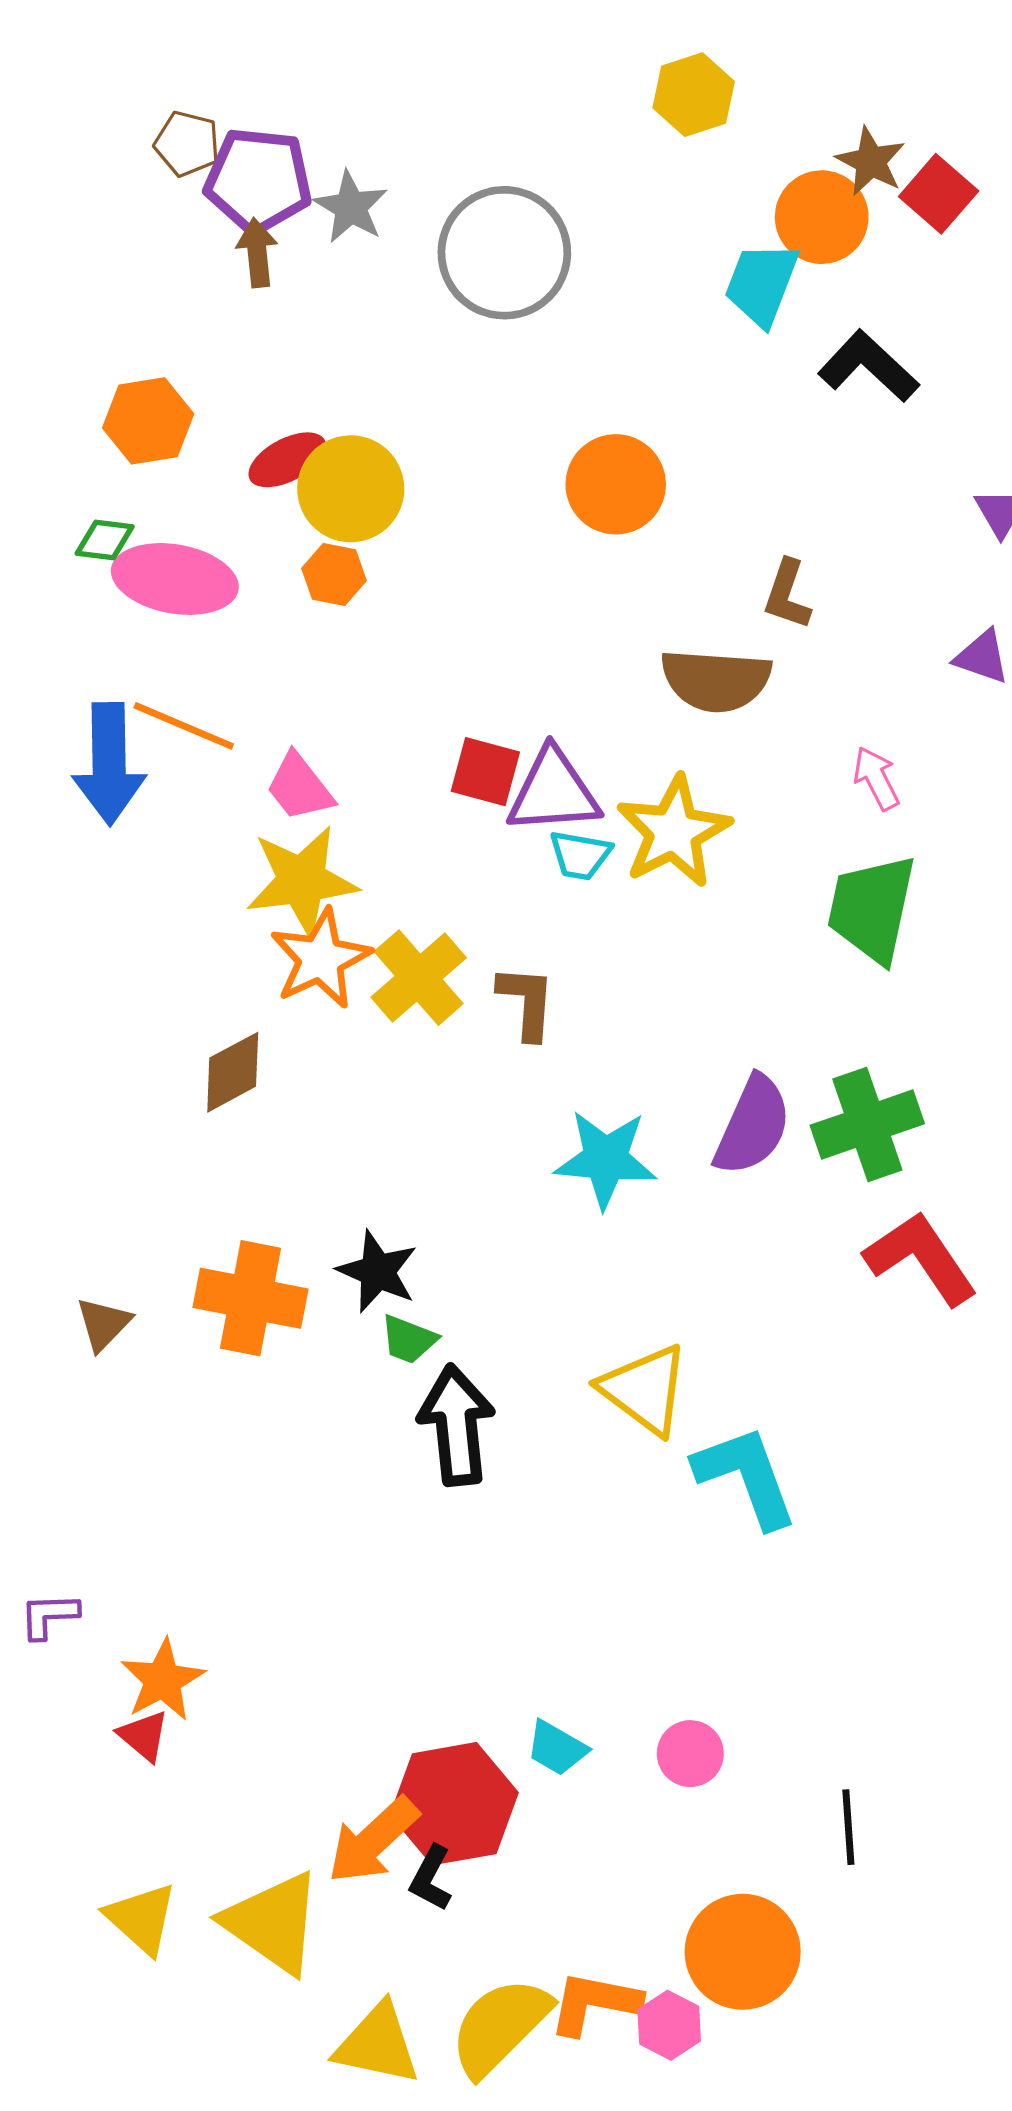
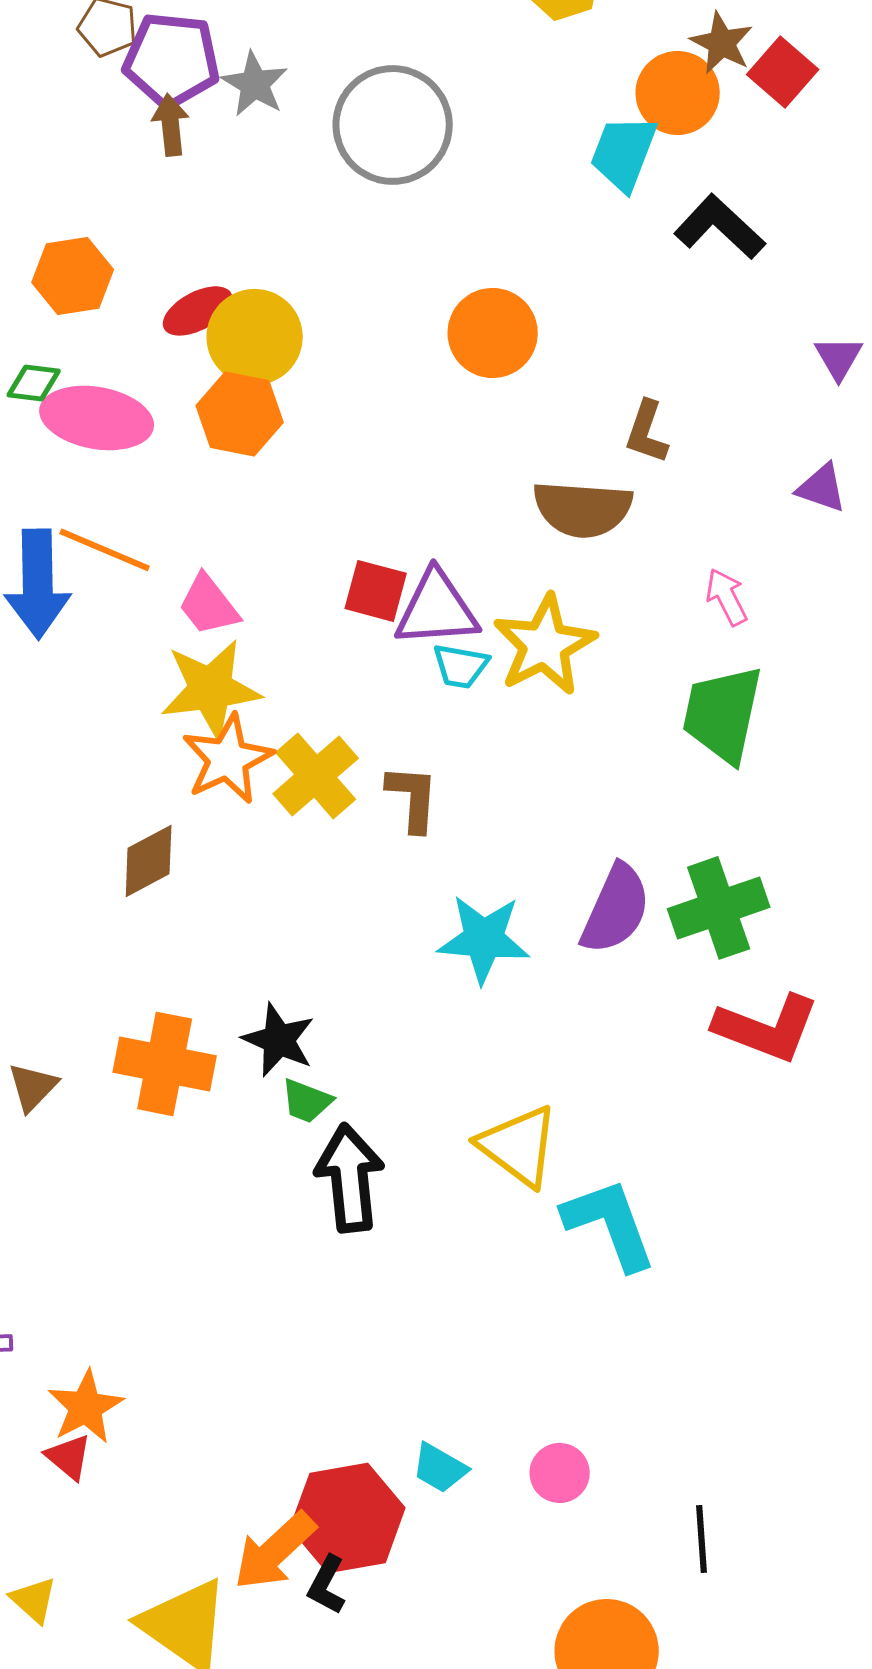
orange hexagon: (334, 575) -> (240, 414), size x1.5
red L-shape: (921, 1258) -> (767, 1028), turned 145
yellow triangle: (141, 1918) -> (34, 1600), moved, size x0.7

